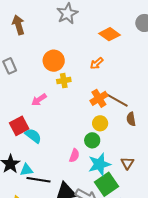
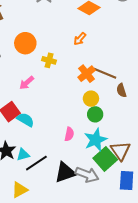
orange circle: (54, 61) -> (25, 43), moved
yellow cross: (64, 81) -> (49, 60), turned 32
green circle: (92, 140) -> (95, 114), moved
brown triangle: (127, 163) -> (120, 151), moved, size x1.5
black line: (38, 180) -> (36, 163), turned -35

